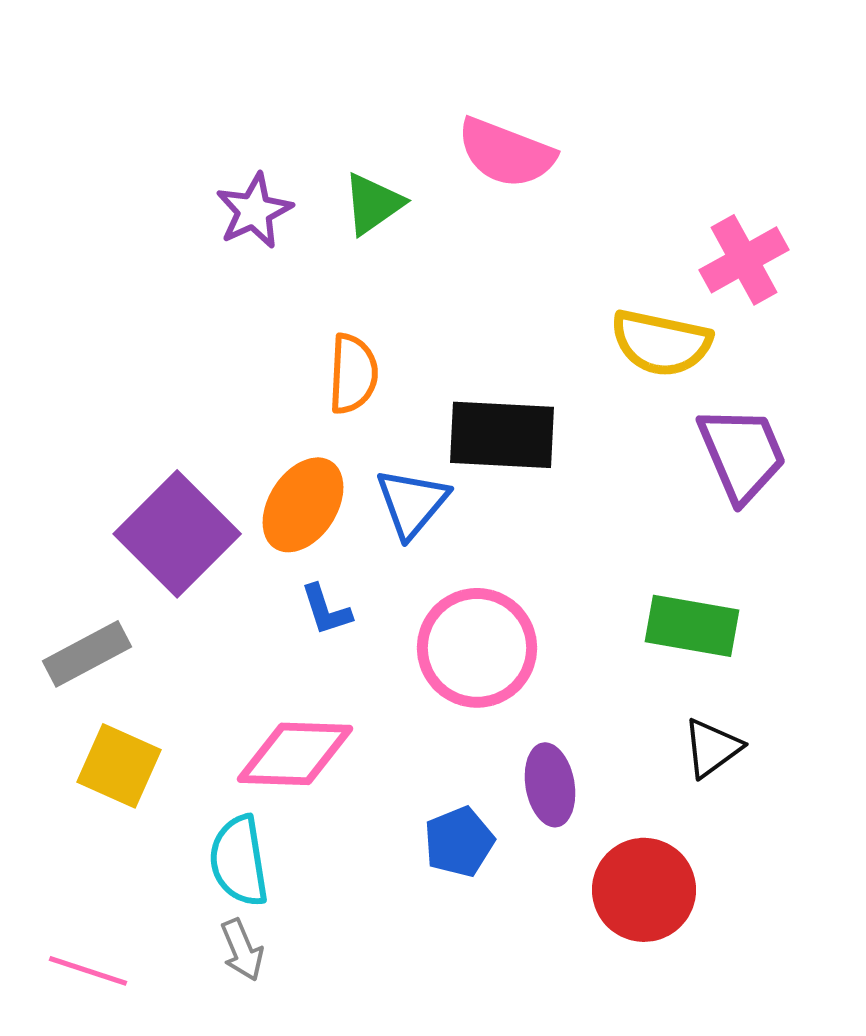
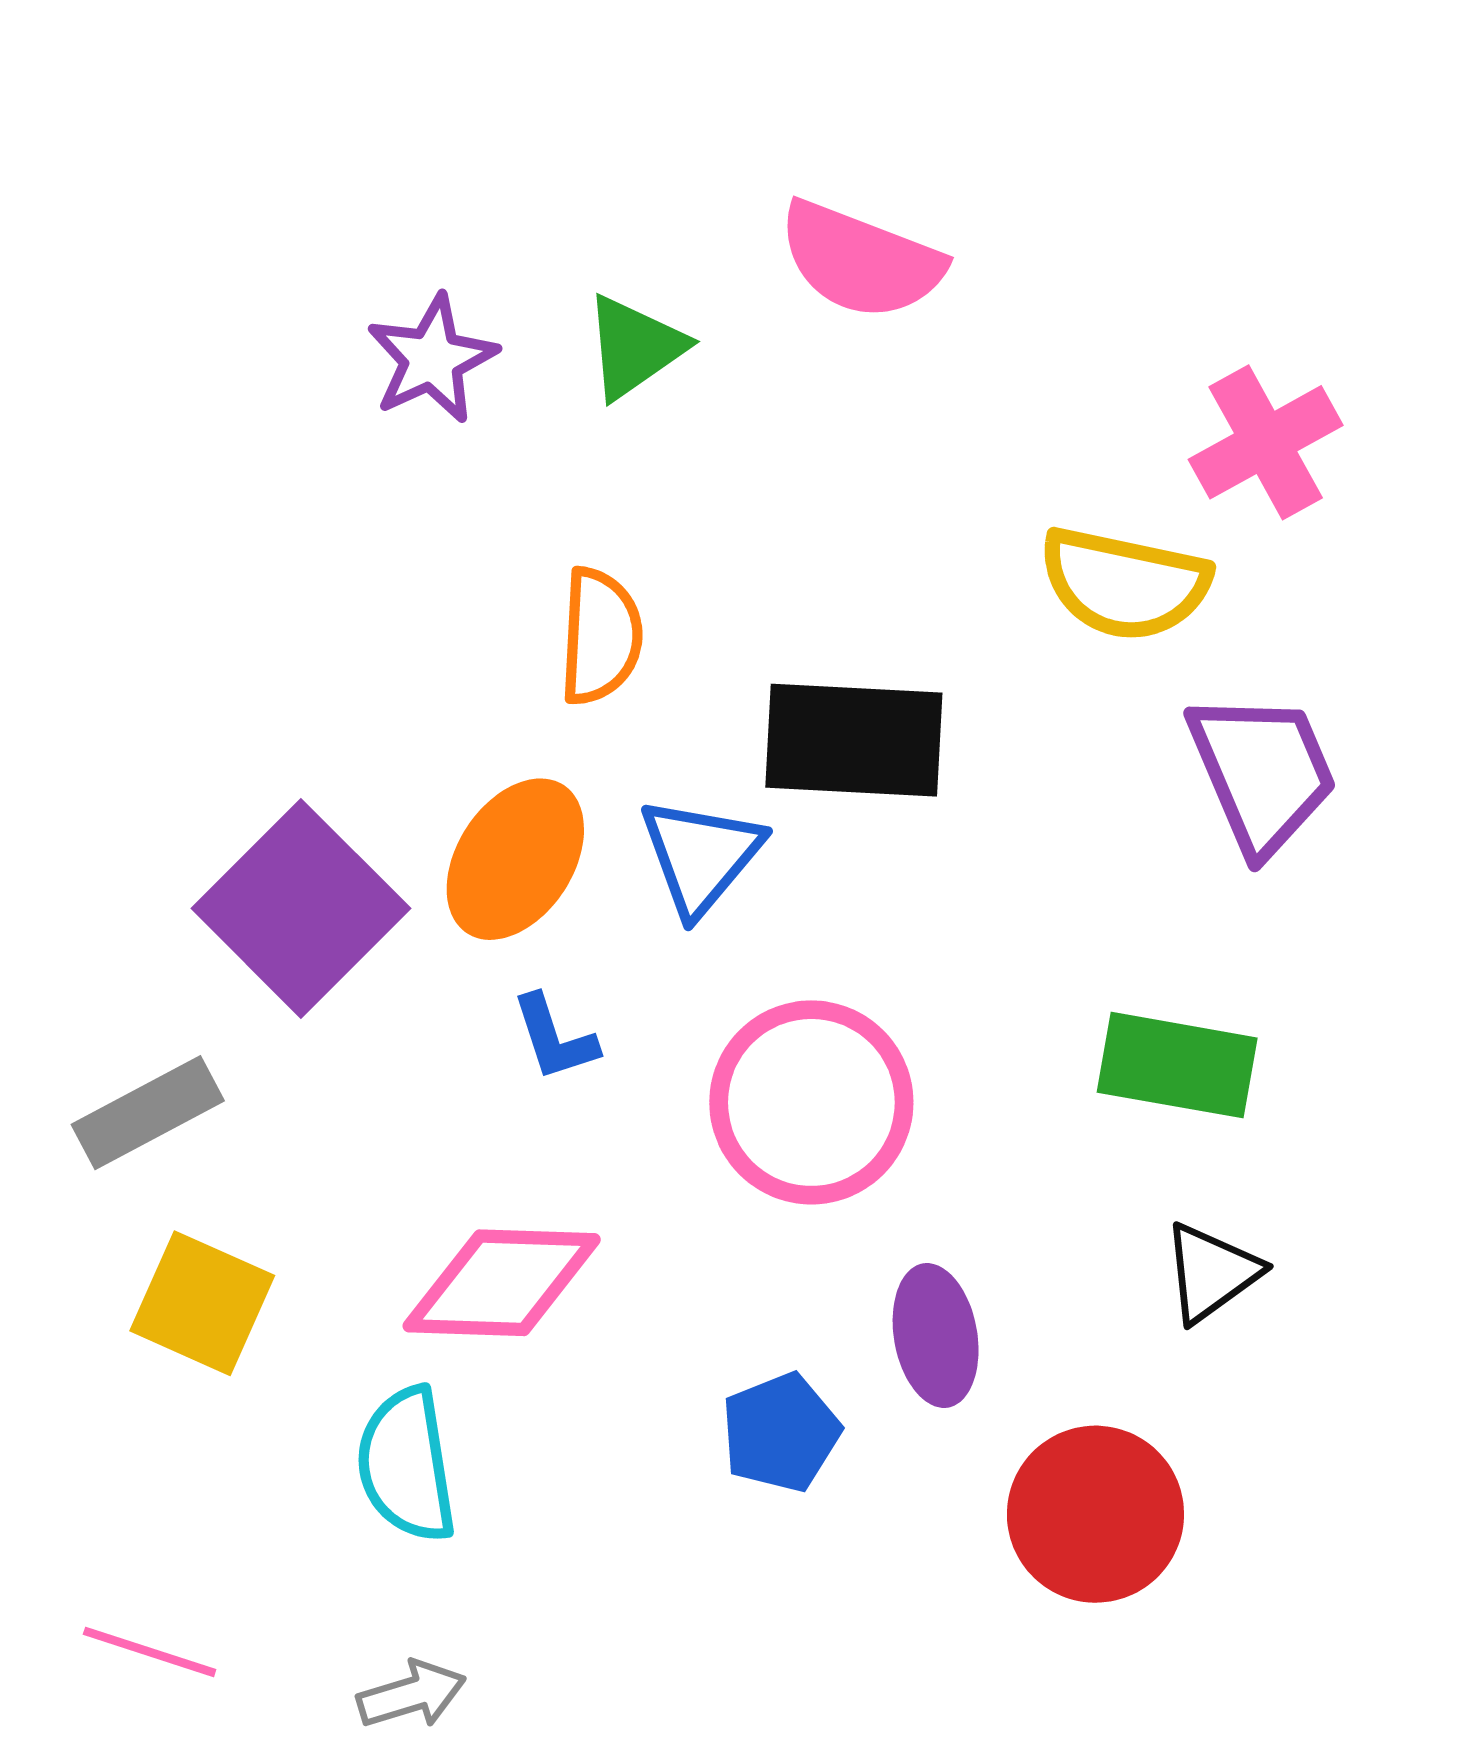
gray arrow: (242, 950) -> (412, 1695), moved, turned -84

